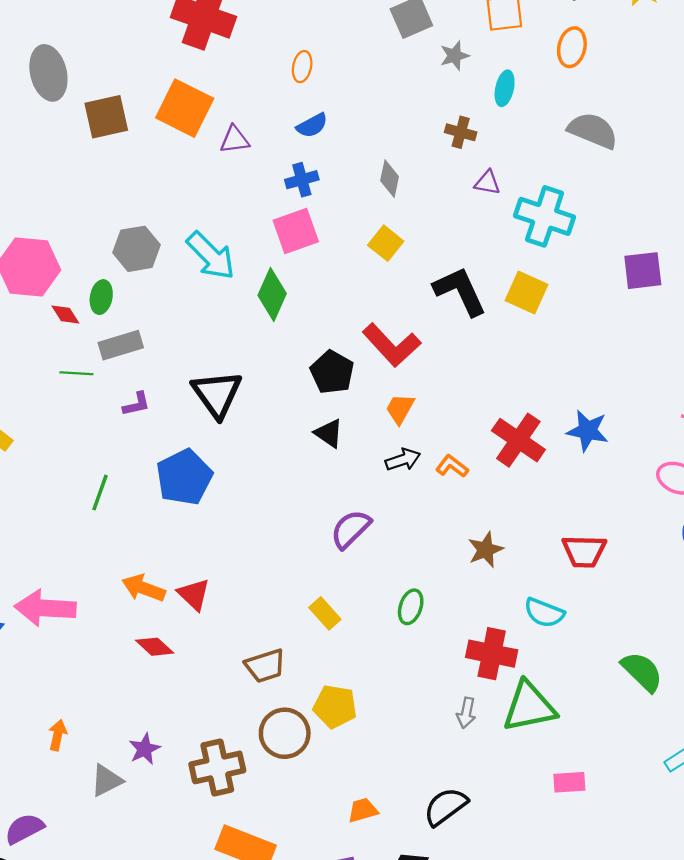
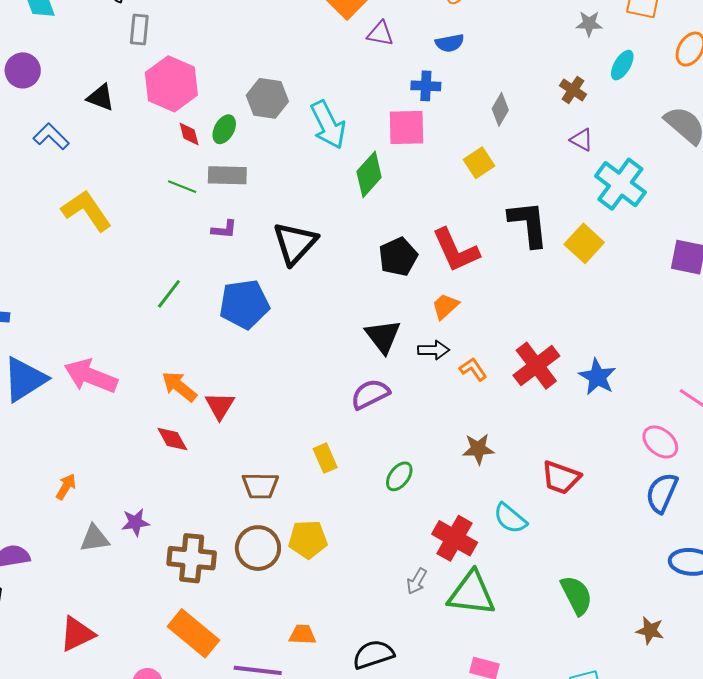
black triangle: (329, 433) -> (383, 336), moved, size x1.4
yellow pentagon: (335, 706) -> (308, 539), turned -30

